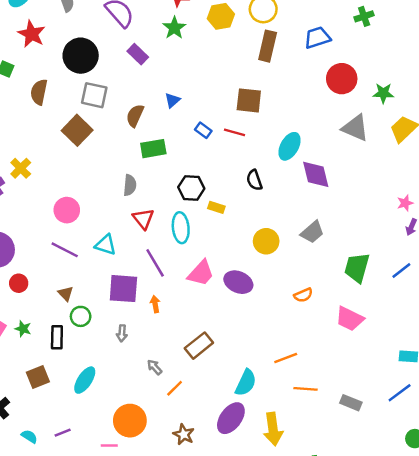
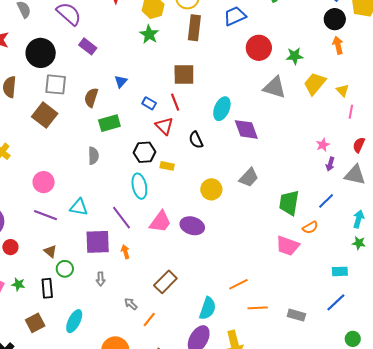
green star: (174, 28) -> (149, 34), moved
red line: (234, 132) -> (175, 102), turned 60
red triangle: (143, 219) -> (164, 126), moved
orange semicircle: (303, 295) -> (310, 227), moved

